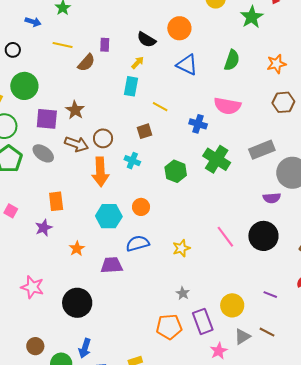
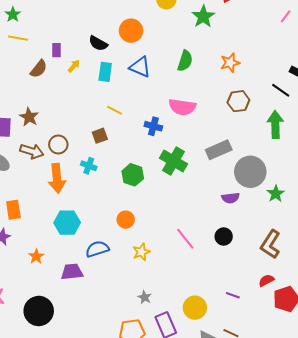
yellow line: (63, 45) -> (18, 38), moved
yellow arrow: (138, 63) -> (74, 66), moved
cyan rectangle: (131, 86) -> (105, 72), moved
orange circle: (141, 207) -> (126, 220), moved
black circle: (263, 236) -> (224, 237), size x0.6

